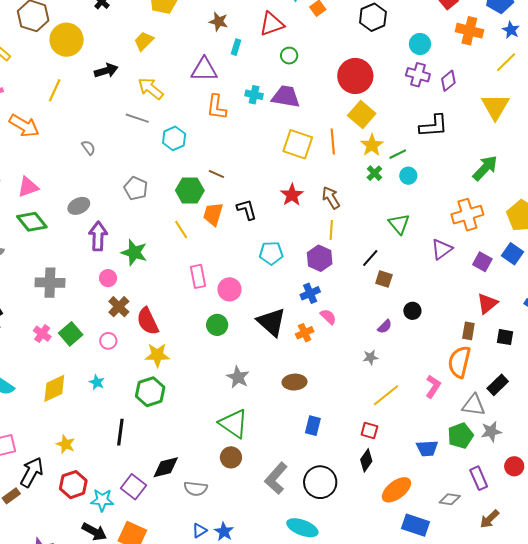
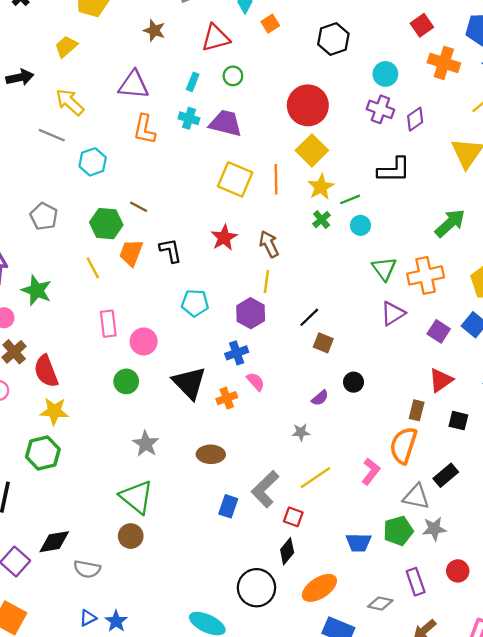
cyan rectangle: (236, 47) -> (193, 82), moved
green triangle: (399, 224) -> (384, 269), moved
gray L-shape: (276, 478) -> (265, 489), moved
black circle: (320, 482) -> (256, 588), moved

